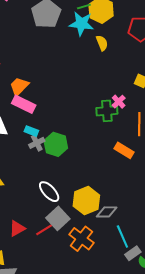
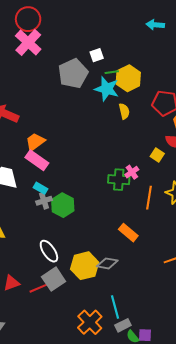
orange rectangle: (124, 150) -> (128, 233), moved
gray diamond: (107, 212) -> (107, 263), moved
orange cross: (81, 239) -> (90, 322), moved

